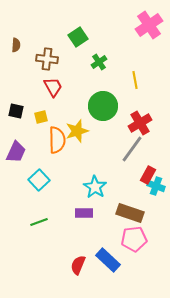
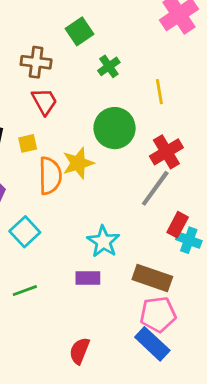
blue rectangle: (108, 260) -> (152, 344), moved

